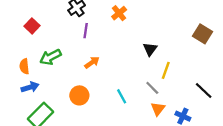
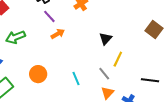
purple line: (86, 31) -> (49, 16), turned -56
orange arrow: (92, 62) -> (58, 34), moved
black line: (204, 91) -> (150, 80), turned -42

